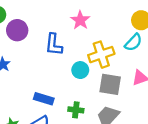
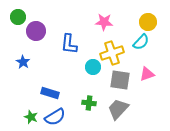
pink star: (80, 20) -> (104, 22), moved, turned -30
blue rectangle: (44, 99) -> (50, 93), moved

